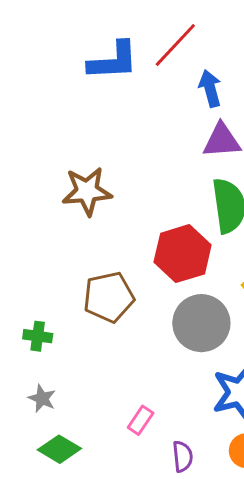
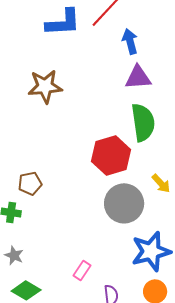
brown star: (87, 191) -> (45, 86), moved
brown pentagon: (109, 297) -> (30, 183), moved, size x0.7

